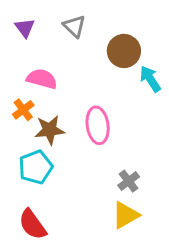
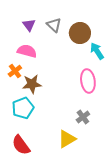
gray triangle: (74, 26) -> (54, 25), moved
purple triangle: (25, 28) -> (29, 25), moved
pink ellipse: (98, 125) -> (88, 81), moved
yellow triangle: (125, 215) -> (67, 139), moved

